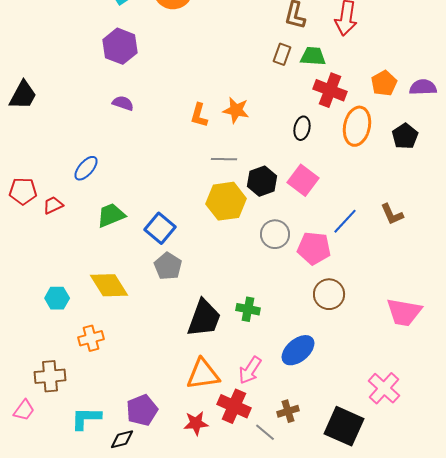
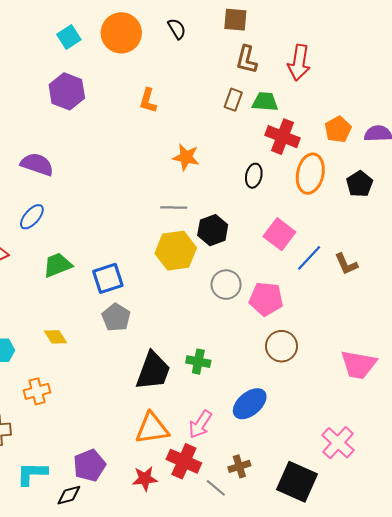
purple semicircle: (123, 103) -> (37, 164), moved, size x1.5
orange L-shape: (199, 115) -> (148, 101), moved
pink square: (303, 180) -> (279, 234), moved
blue line: (345, 221) -> (309, 258), moved
blue square: (160, 228) -> (108, 278), turned 32
yellow diamond: (109, 285) -> (56, 337), size x0.6

